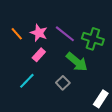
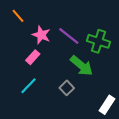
orange line: (17, 34) -> (18, 16), moved
pink rectangle: (39, 55) -> (33, 57), moved

